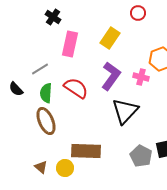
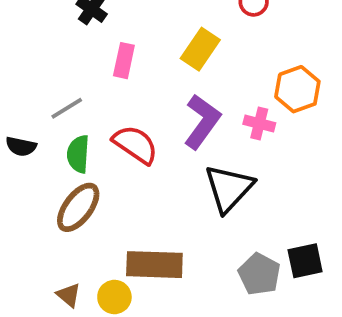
pink rectangle: (70, 44) -> (124, 61), size x0.7
black semicircle: (16, 89) -> (21, 146), turned -35
brown ellipse: (46, 121) -> (78, 207), turned 60

